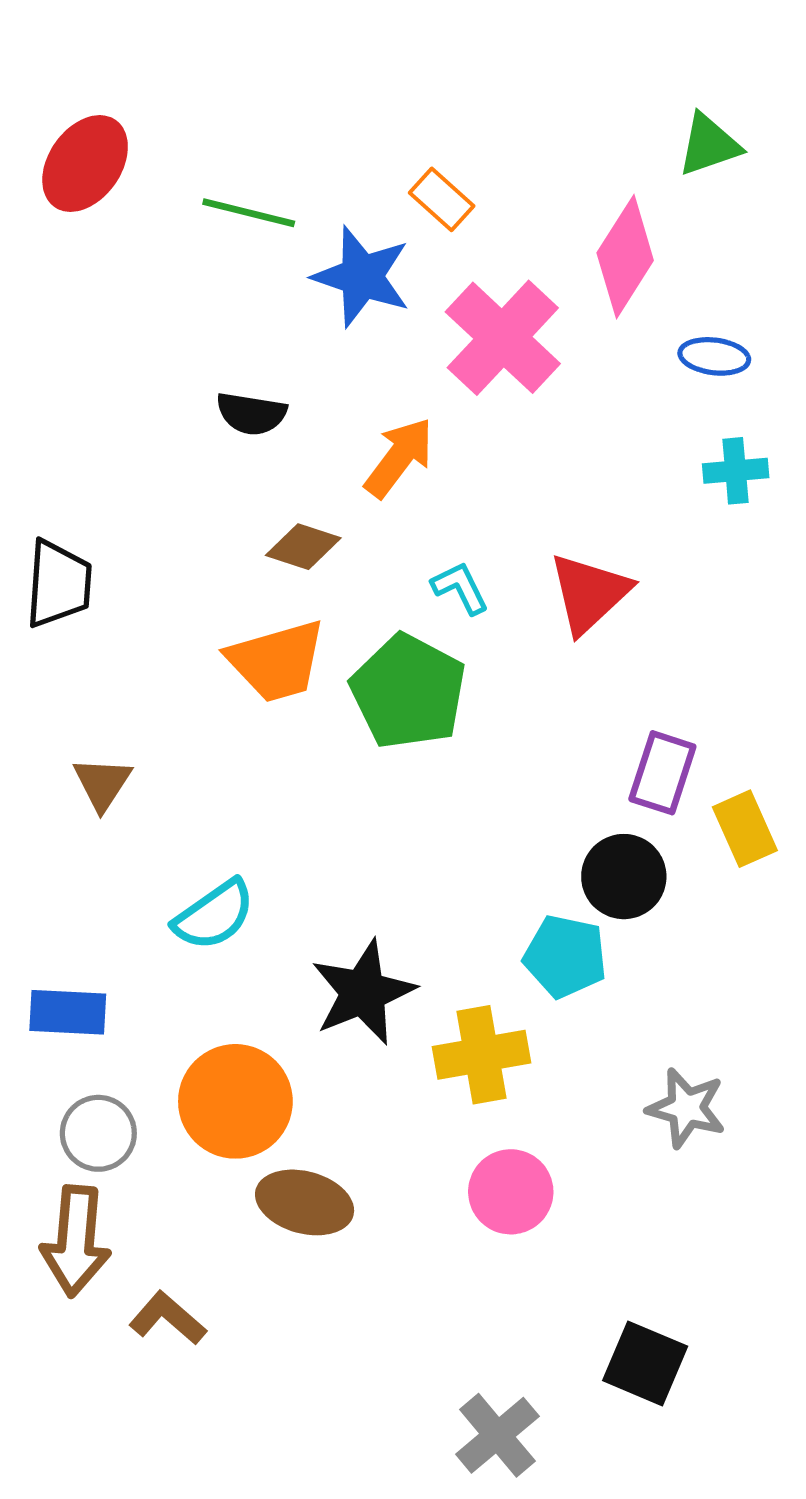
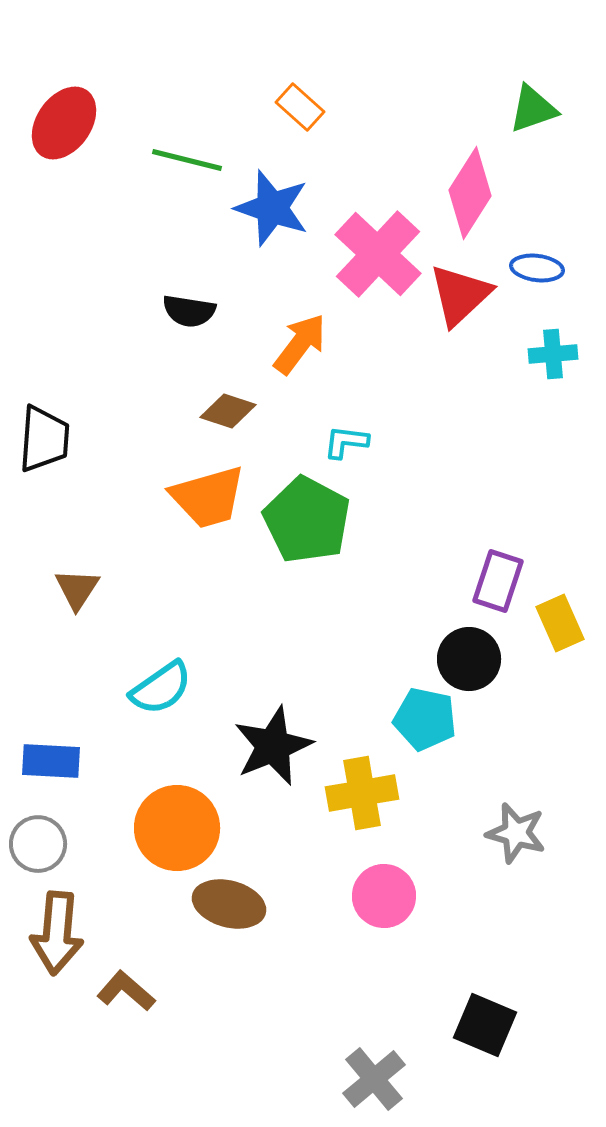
orange rectangle: (442, 199) -> (300, 107), moved
cyan L-shape: (460, 588) -> (346, 442), turned -57
red triangle: (589, 593) -> (460, 295), moved
gray circle: (98, 1133) -> (38, 844), moved

